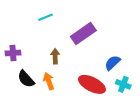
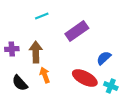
brown arrow: (55, 56) -> (36, 52), moved, size x1.5
black semicircle: (26, 79) -> (20, 83), moved
cyan cross: (123, 84) -> (111, 86), moved

